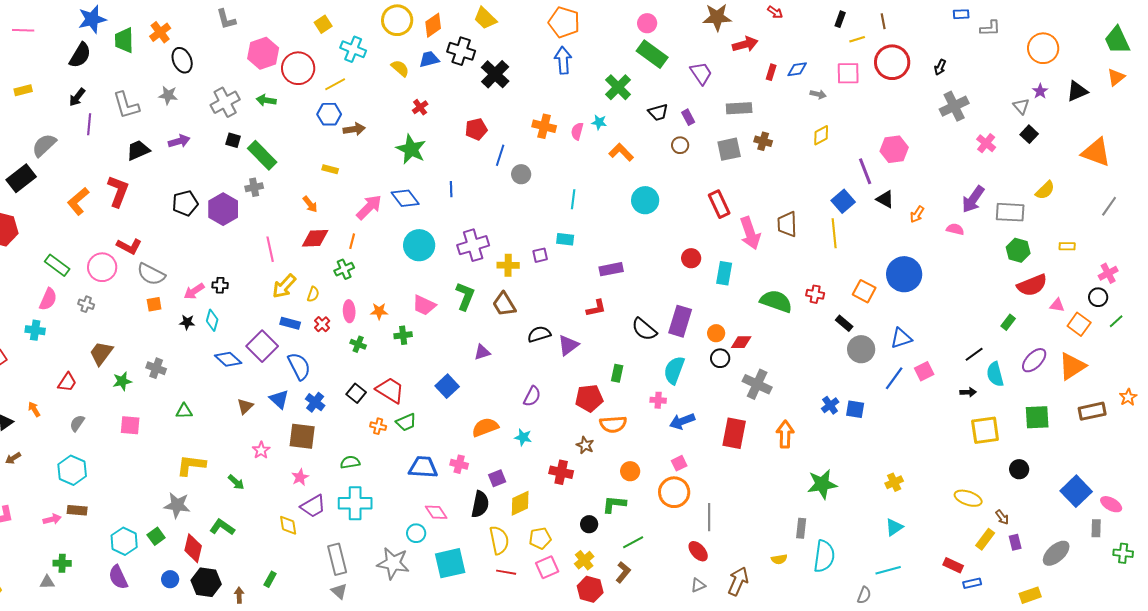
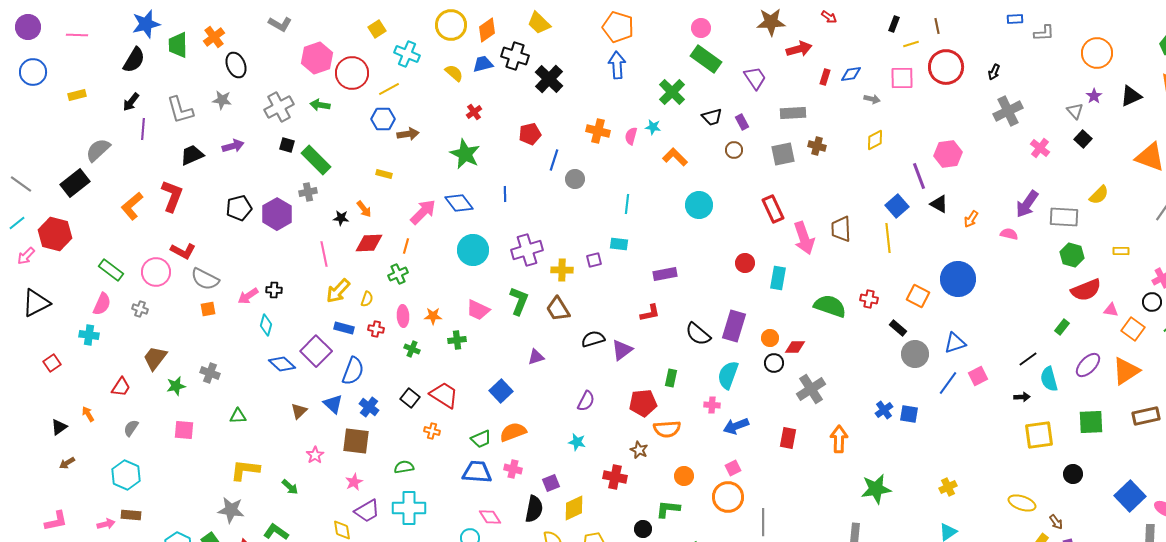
gray L-shape: (226, 19) -> (280, 24), turned -45
black star: (187, 322) -> (341, 218), moved
red cross: (322, 324) -> (376, 329), turned -35
blue semicircle: (299, 366) -> (353, 371), turned 48
gray cross: (757, 384) -> (811, 389), turned 32
green trapezoid: (406, 422) -> (481, 439), moved
orange semicircle: (485, 427) -> (513, 432), moved
red rectangle: (734, 433) -> (788, 438), size x0.7

